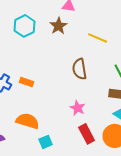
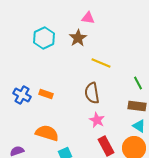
yellow line: (98, 38) -> (101, 63), moved
brown semicircle: (80, 69) -> (92, 93), moved

